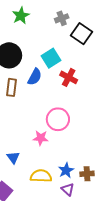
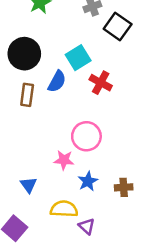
blue star: (66, 170) -> (88, 181), moved
brown cross: (87, 174) -> (124, 187), moved
purple triangle: (68, 189) -> (87, 226), moved

